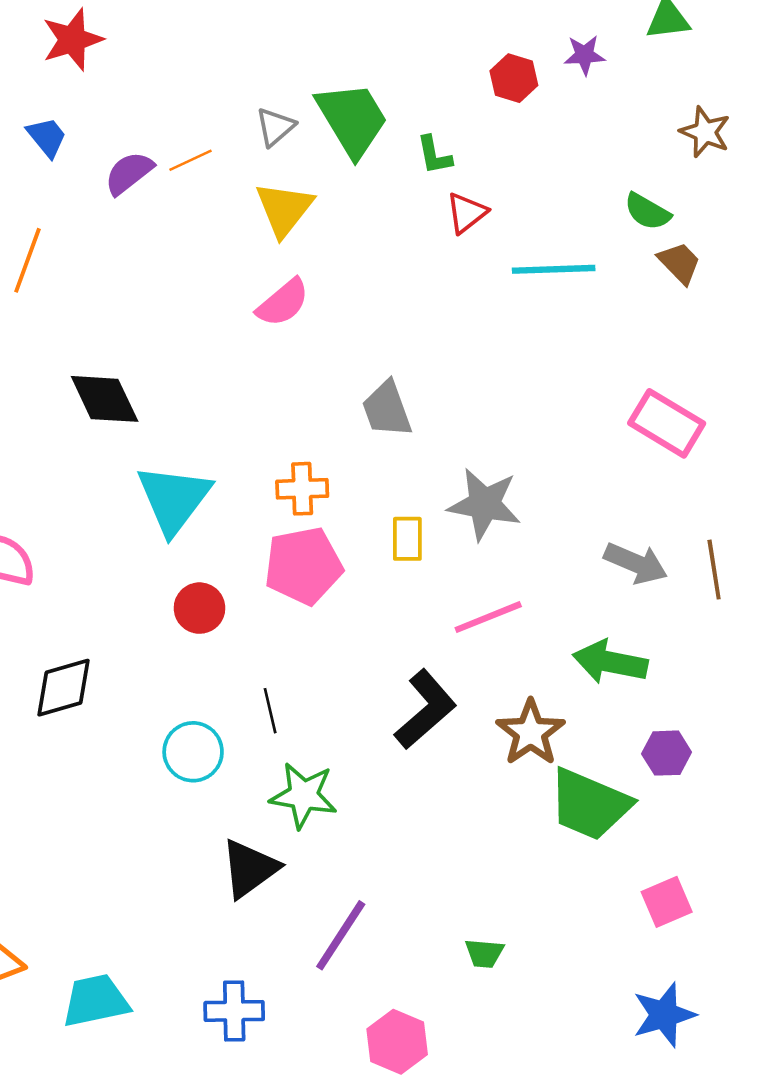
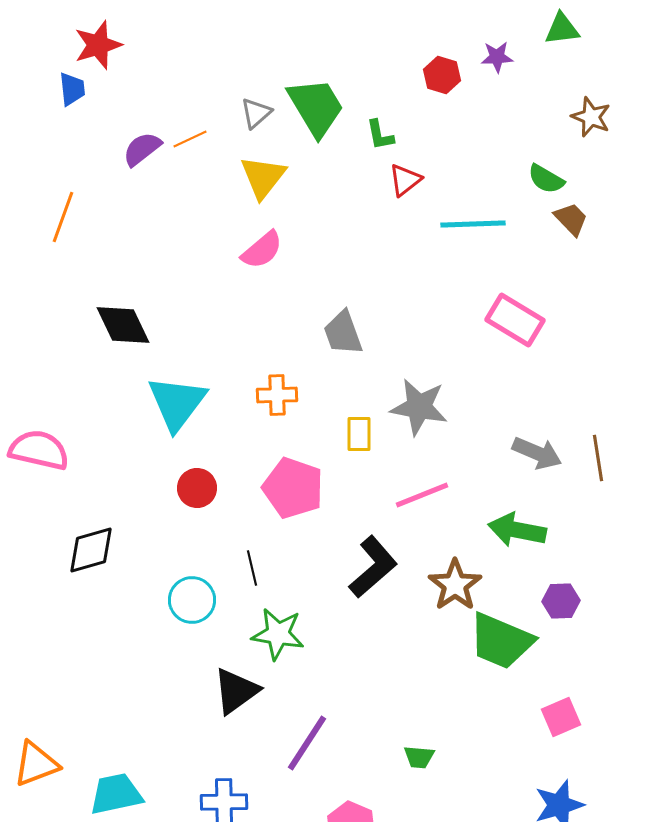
blue trapezoid: (47, 137) -> (72, 89), moved, turned 33
pink rectangle: (667, 423) -> (515, 320), moved
pink pentagon: (303, 566) -> (293, 488), moved, turned 30

